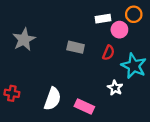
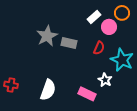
white rectangle: (103, 19) -> (94, 17), turned -32
gray star: (24, 40) -> (47, 36), moved
pink rectangle: (84, 106) -> (87, 94), moved

